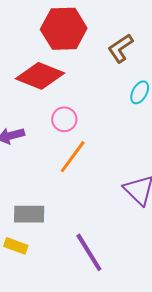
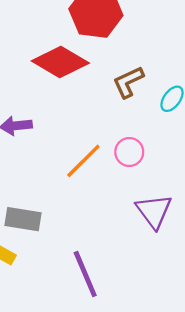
brown L-shape: (120, 48) -> (128, 82), moved
pink circle: (64, 119) -> (129, 152), moved

